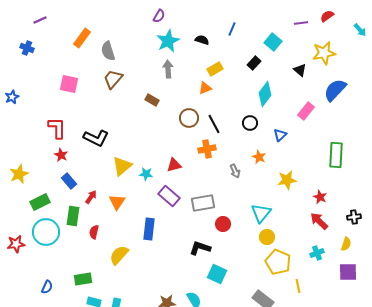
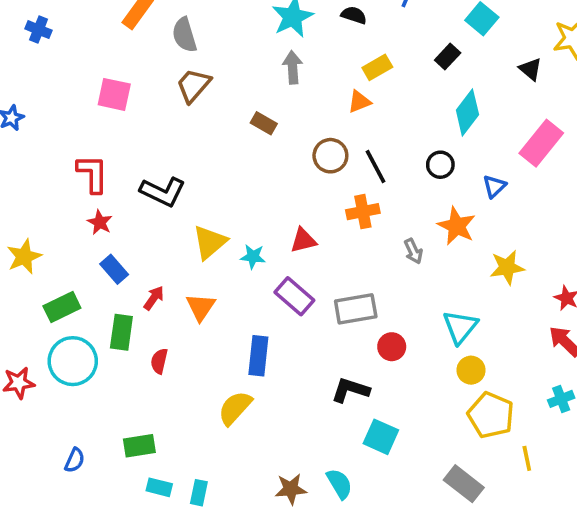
pink rectangle: (306, 111) -> (541, 143), size x1.4
orange star: (259, 157) -> (457, 226), size x1.5
yellow semicircle: (119, 255) -> (235, 408), moved

